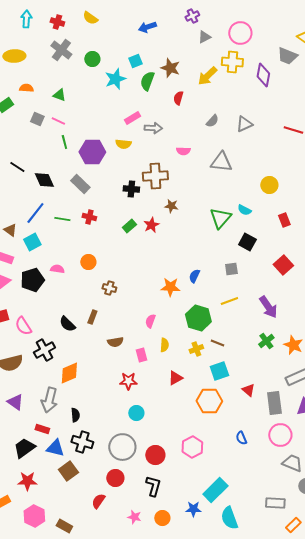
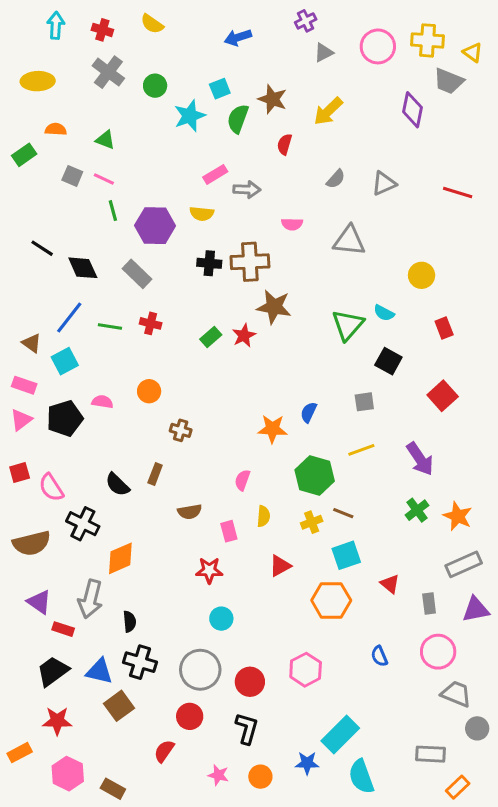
yellow cross: (232, 62) -> (428, 40), moved
black cross: (131, 189) -> (209, 263), moved
brown star: (171, 206) -> (274, 307), size x1.6
black cross: (44, 350) -> (83, 524), turned -35
gray rectangle: (274, 403) -> (429, 603), size x0.6
red rectangle: (42, 429) -> (63, 629), moved

